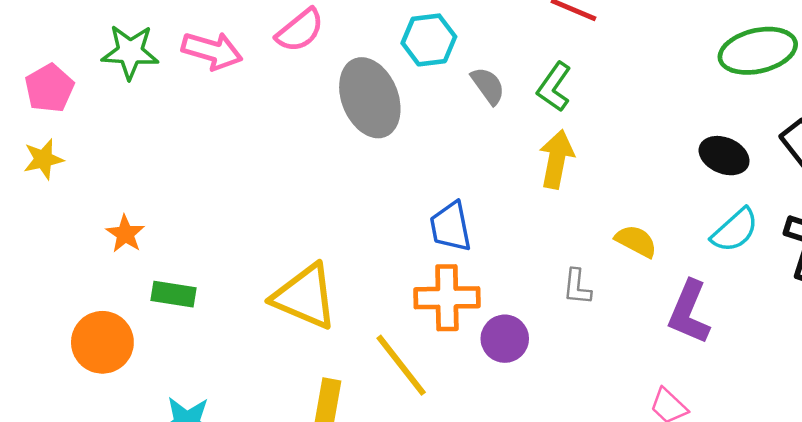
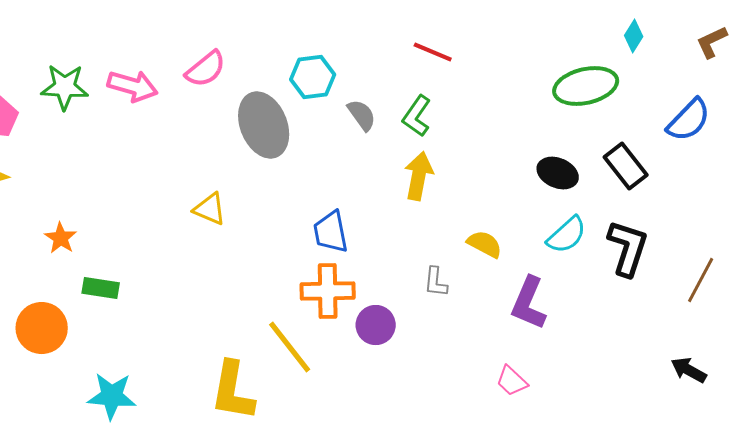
yellow triangle: (305, 297) -> (210, 209), moved, size x0.6

